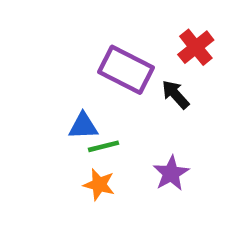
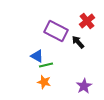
blue triangle: (83, 126) -> (37, 56), turned 32
purple star: (171, 173) -> (84, 86), moved

